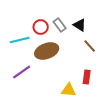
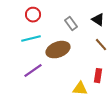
black triangle: (80, 25) -> (98, 20), moved
red circle: (41, 27) -> (33, 15), moved

